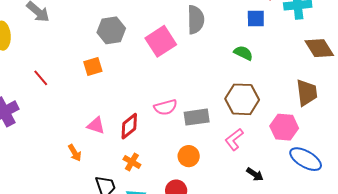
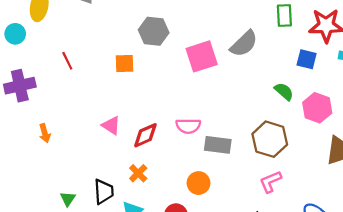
gray semicircle: (196, 20) -> (244, 44), turned 32
pink hexagon: (284, 127) -> (317, 108), moved
pink L-shape: (234, 139) -> (270, 182), moved
orange arrow: (75, 153) -> (45, 133), moved

